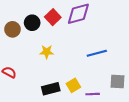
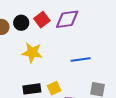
yellow star: (47, 52) -> (32, 53), size x1.5

